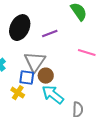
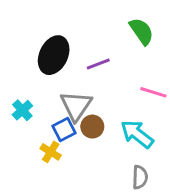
blue square: (27, 78) -> (64, 130), turned -35
cyan arrow: (53, 95) -> (137, 134), moved

